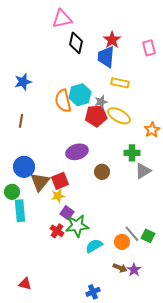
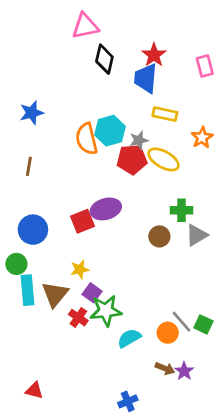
orange star: (152, 130) -> (202, 137), moved
brown circle: (102, 172) -> (159, 236), moved
red square: (60, 181) -> (82, 221), moved
brown triangle: (40, 182) -> (55, 294), moved

